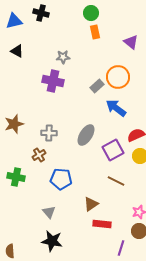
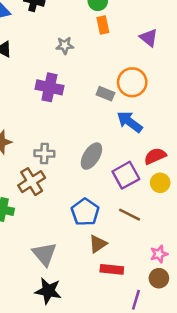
gray star: (63, 57) -> (65, 45), moved
gray rectangle: (97, 86) -> (105, 94), turned 64
brown cross: (39, 155) -> (32, 182), size x1.5
blue pentagon: (61, 179) -> (85, 212), moved, turned 30
gray triangle: (49, 212) -> (44, 254), size x1.5

